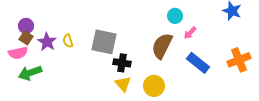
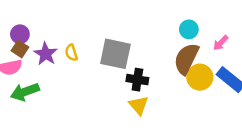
cyan circle: (175, 16) -> (189, 29), moved
yellow circle: (154, 86) -> (200, 77), moved

